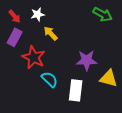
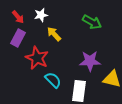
green arrow: (103, 14) -> (92, 22), moved

